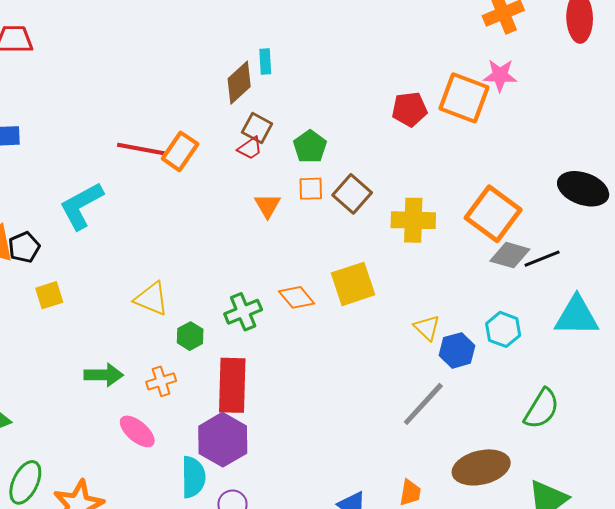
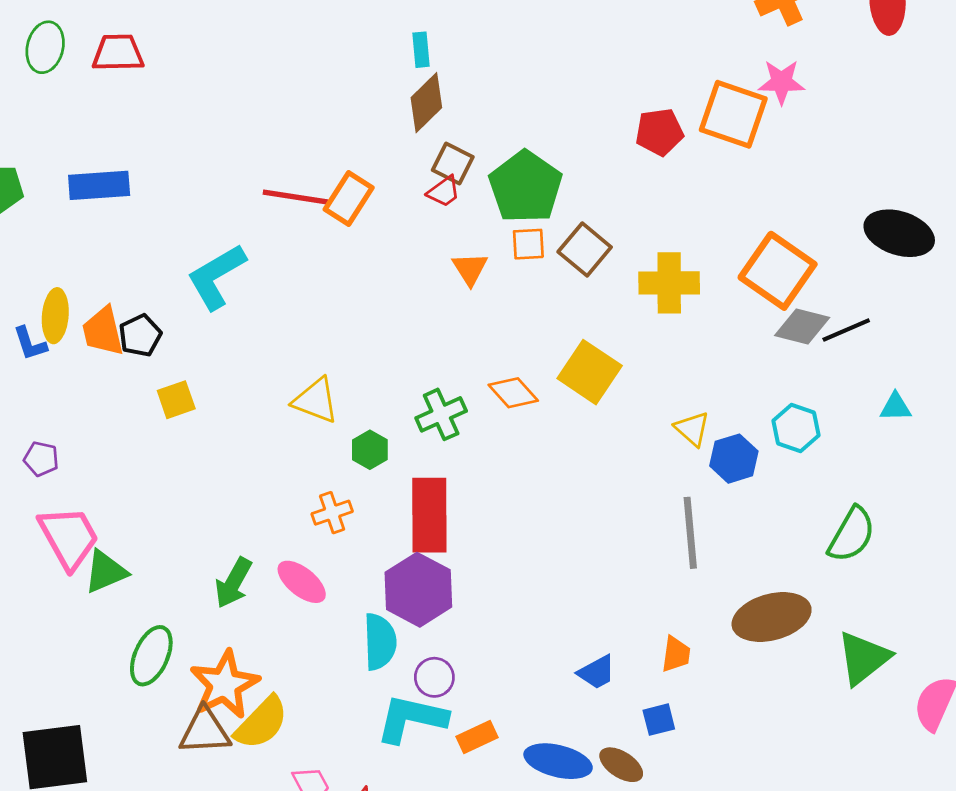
cyan rectangle: (265, 62) -> (421, 50), moved
green pentagon: (310, 147) -> (525, 187), size x1.6
yellow square: (353, 284) -> (590, 372), turned -36
cyan triangle: (577, 316) -> (896, 407), size x0.5
green arrow: (104, 375) -> (233, 583), moved, turned 120
gray line: (423, 404) -> (690, 533), turned -46

